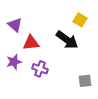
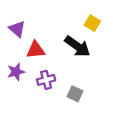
purple cross: (40, 69) -> (46, 80), turned -35
gray square: (85, 81) -> (75, 94), moved, turned 32

